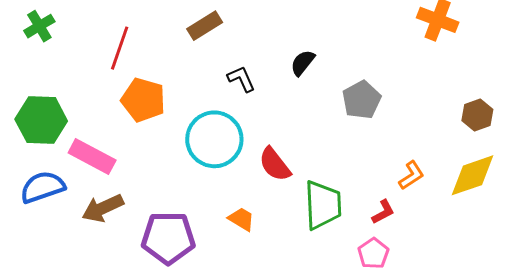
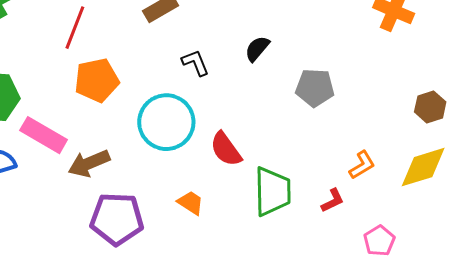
orange pentagon: (143, 100) -> (97, 80), turned -30
gray pentagon: (362, 100) -> (315, 88), turned 30
brown arrow: (103, 208) -> (89, 163), moved
pink pentagon: (373, 253) -> (379, 241), moved

